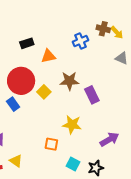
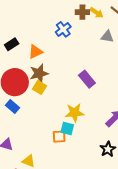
brown star: (69, 81) -> (39, 73), moved
cyan square: (73, 164) -> (67, 129), moved

